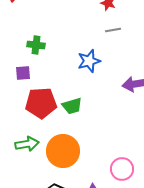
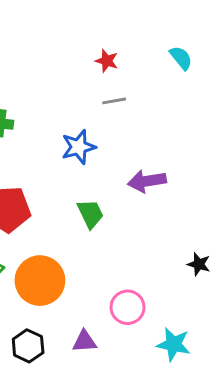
green trapezoid: (72, 106) -> (90, 214), moved, turned -100

